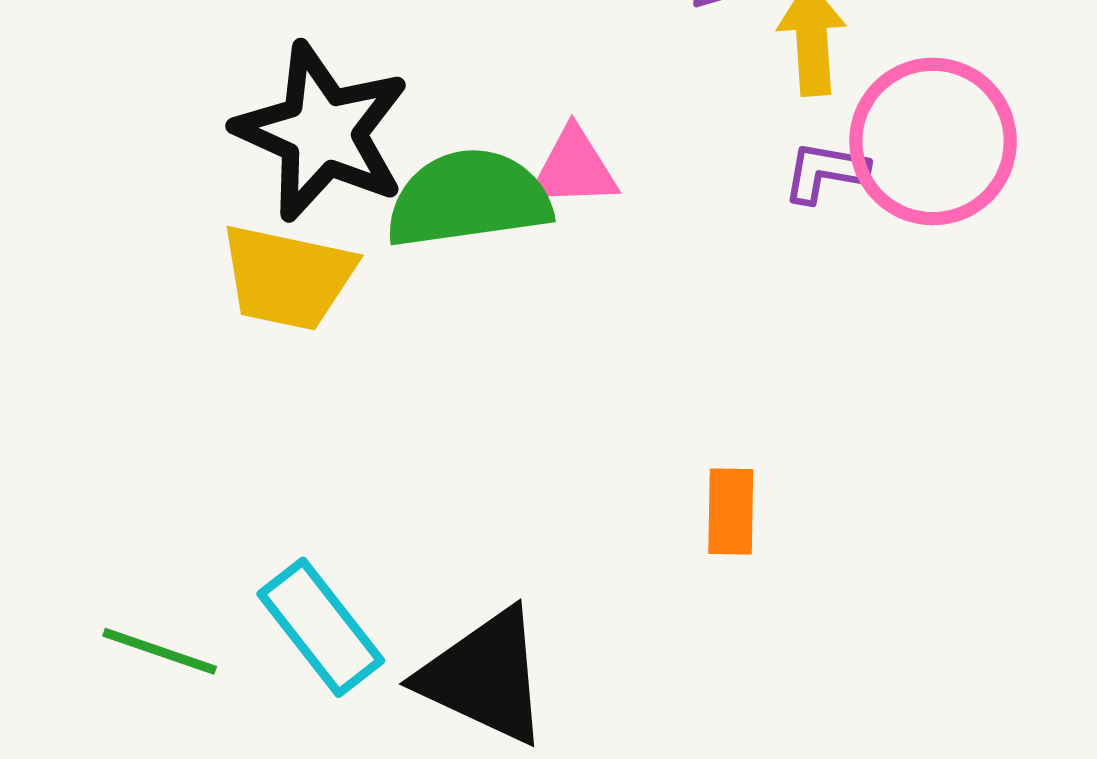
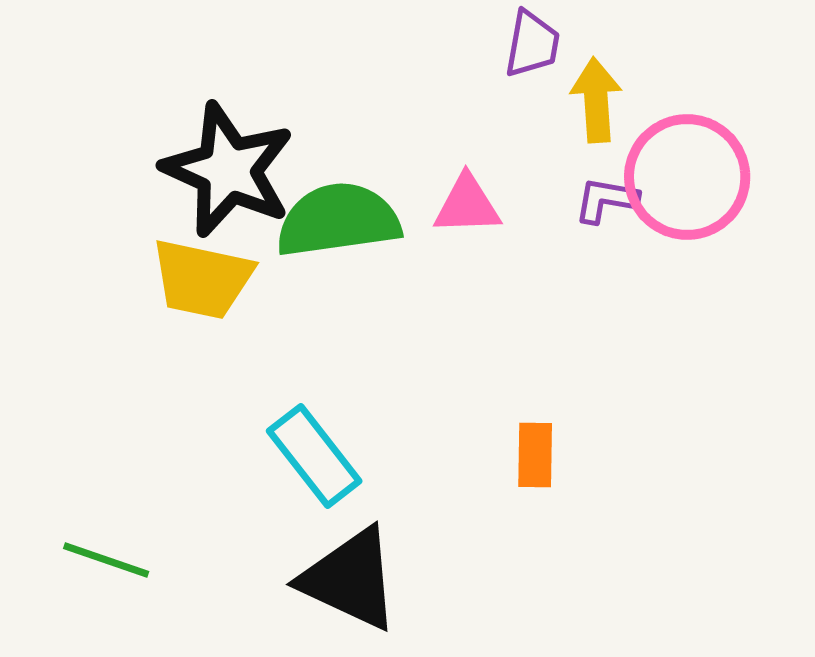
pink triangle: (574, 168) -> (467, 205), moved
cyan rectangle: (321, 627) -> (314, 456), moved

